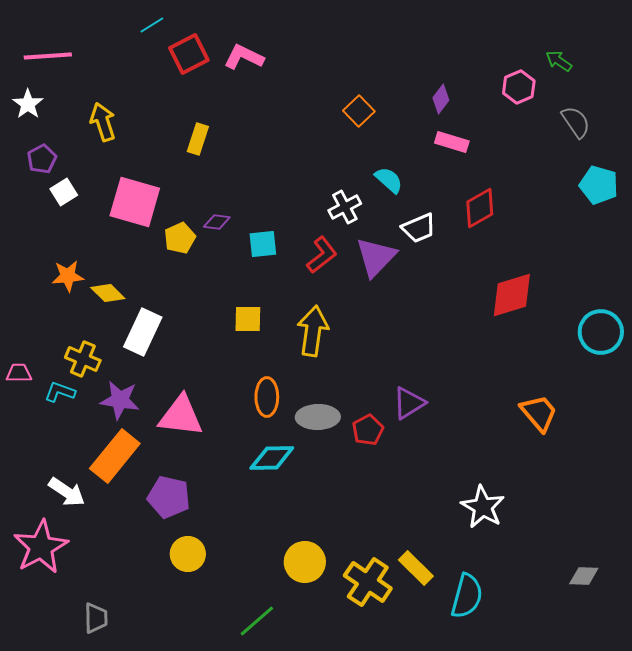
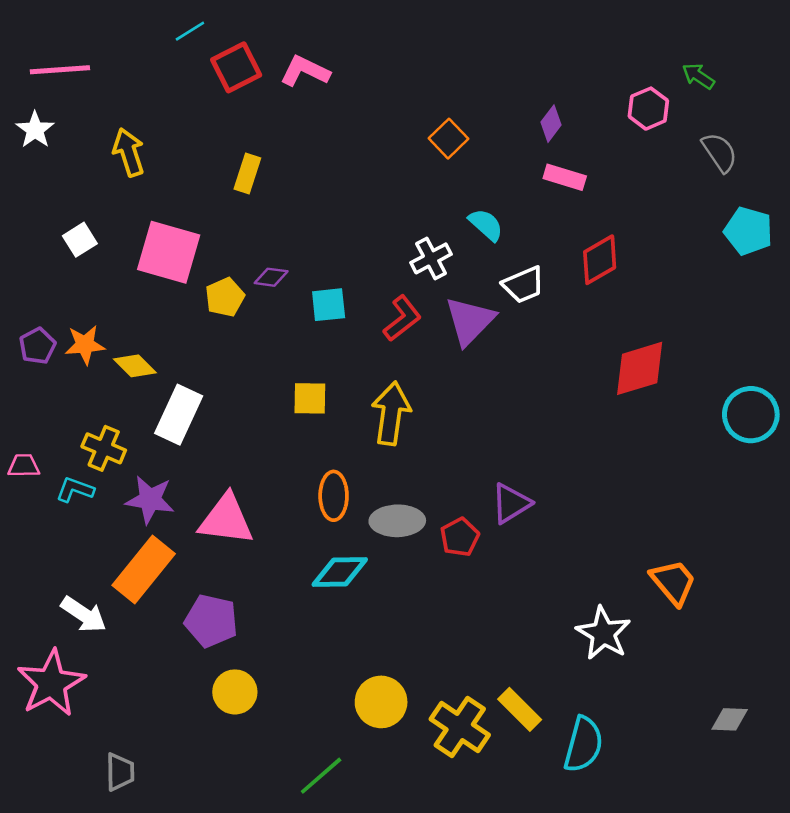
purple pentagon: (42, 159) -> (37, 346), moved
orange trapezoid: (539, 413) -> (673, 582), moved

